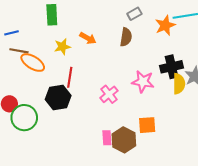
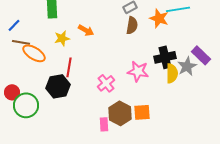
orange star: (165, 25) -> (159, 18), turned -30
blue line: (12, 33) -> (14, 25), turned -32
brown semicircle: (126, 37) -> (132, 25), moved
brown hexagon: (124, 140) -> (120, 113), moved

